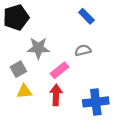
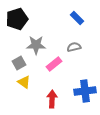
yellow triangle: (24, 91) -> (24, 82), turned 40
red arrow: (56, 95) -> (52, 99), moved

